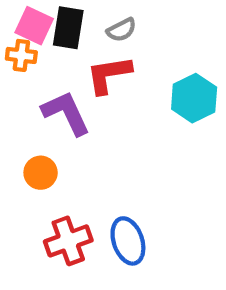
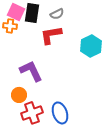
purple L-shape: (66, 113) -> (31, 71), moved
orange circle: (41, 173) -> (19, 95), moved

